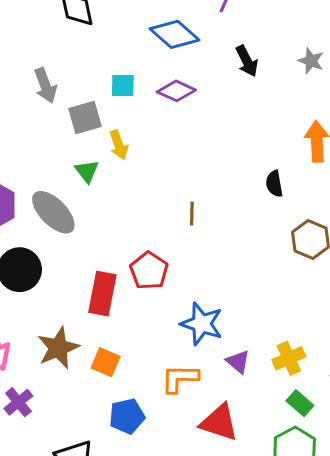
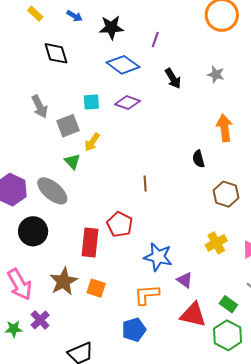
yellow arrow: (119, 145) -> (92, 142), turned 60
yellow cross: (289, 358) -> (216, 243), moved
blue pentagon: (127, 416) -> (134, 330), moved
red triangle: (219, 422) -> (193, 315), moved

